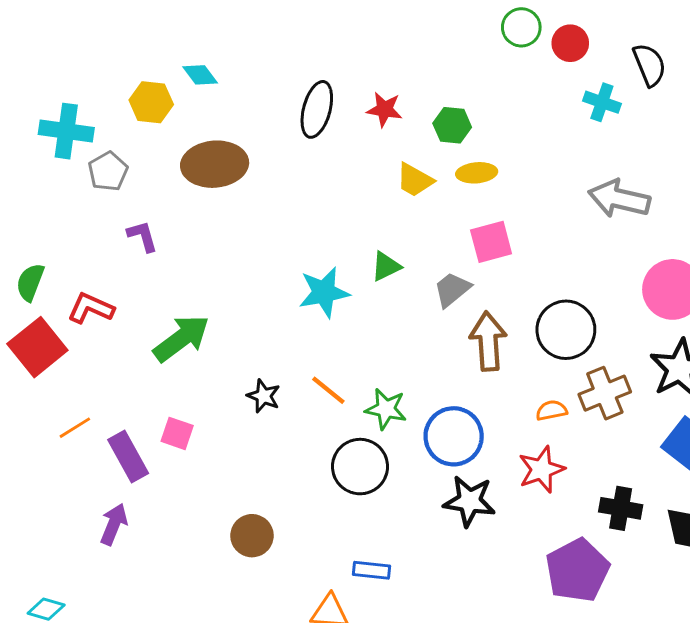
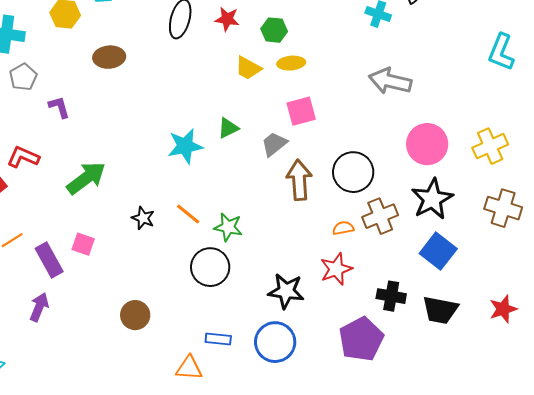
brown ellipse: (215, 164) -> (109, 57), size x0.7
gray pentagon: (108, 171) -> (23, 77), moved
blue circle: (454, 436) -> (275, 342), moved

